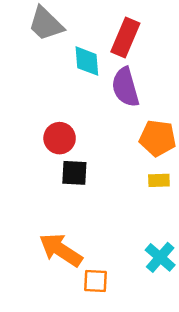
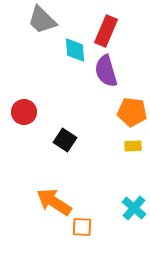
red circle: (60, 138) -> (24, 112), moved
black square: (74, 173) -> (65, 140), turned 30

